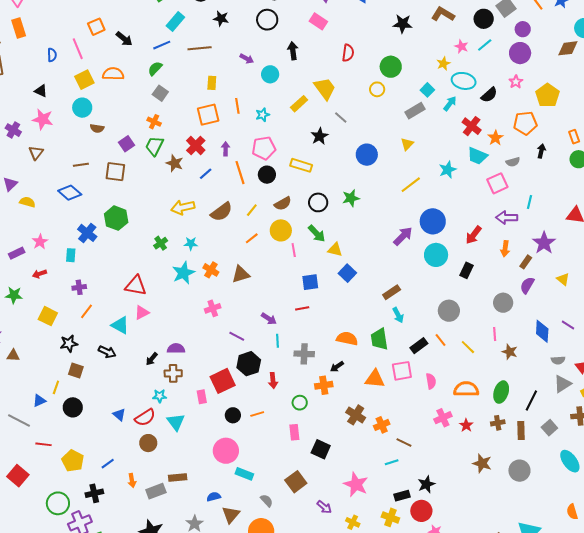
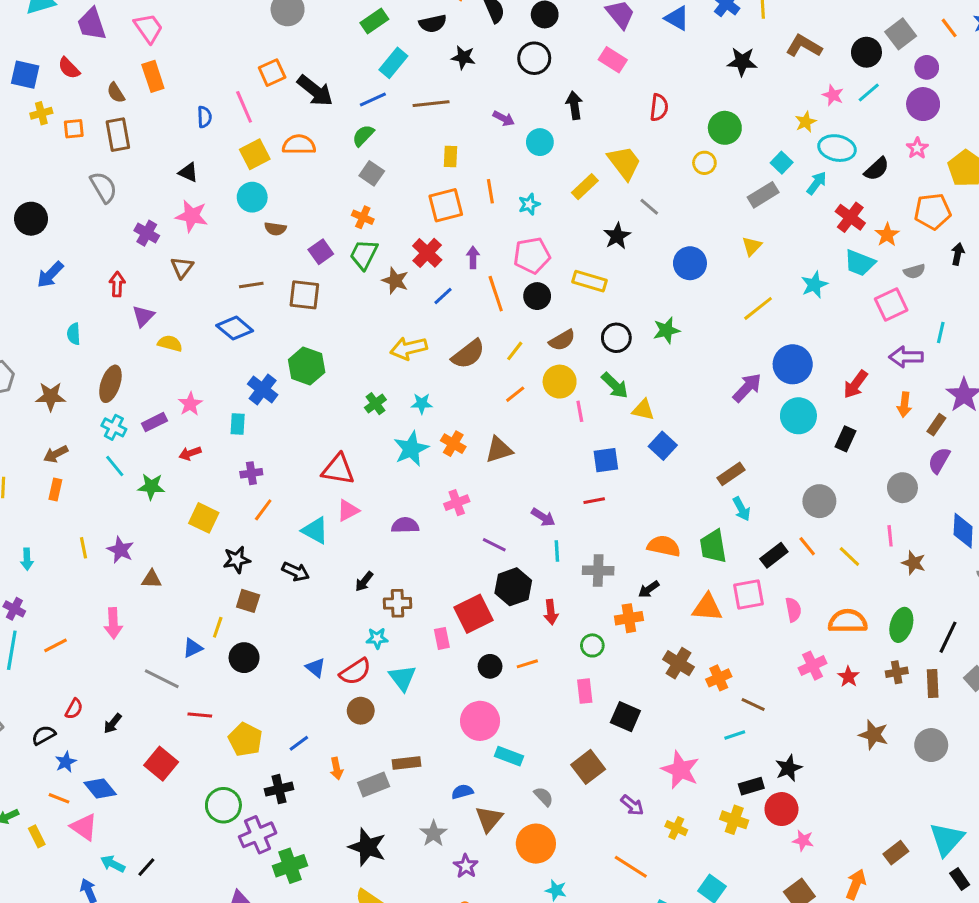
black arrow: (124, 39) -> (315, 91), size x1.4
purple semicircle: (176, 349) -> (405, 525), moved

